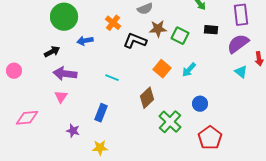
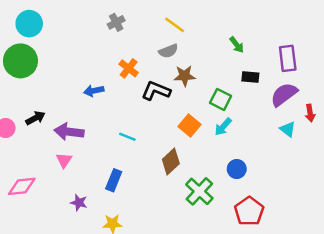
green circle: (64, 17) -> (20, 61), moved
green square: (180, 36) -> (221, 99), moved
black arrow: (52, 52) -> (35, 118), moved

